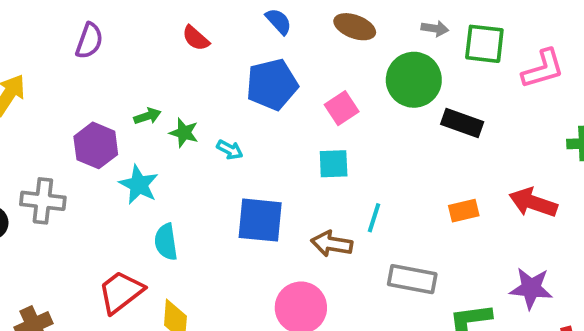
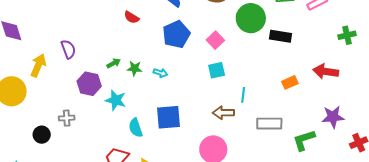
purple semicircle: (89, 41) -> (68, 49), moved, turned -30
gray cross: (43, 201) -> (67, 118), size x0.7
blue square: (260, 220) -> (168, 117), moved

